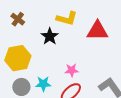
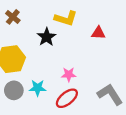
red triangle: (98, 31) -> (98, 33), size x0.6

